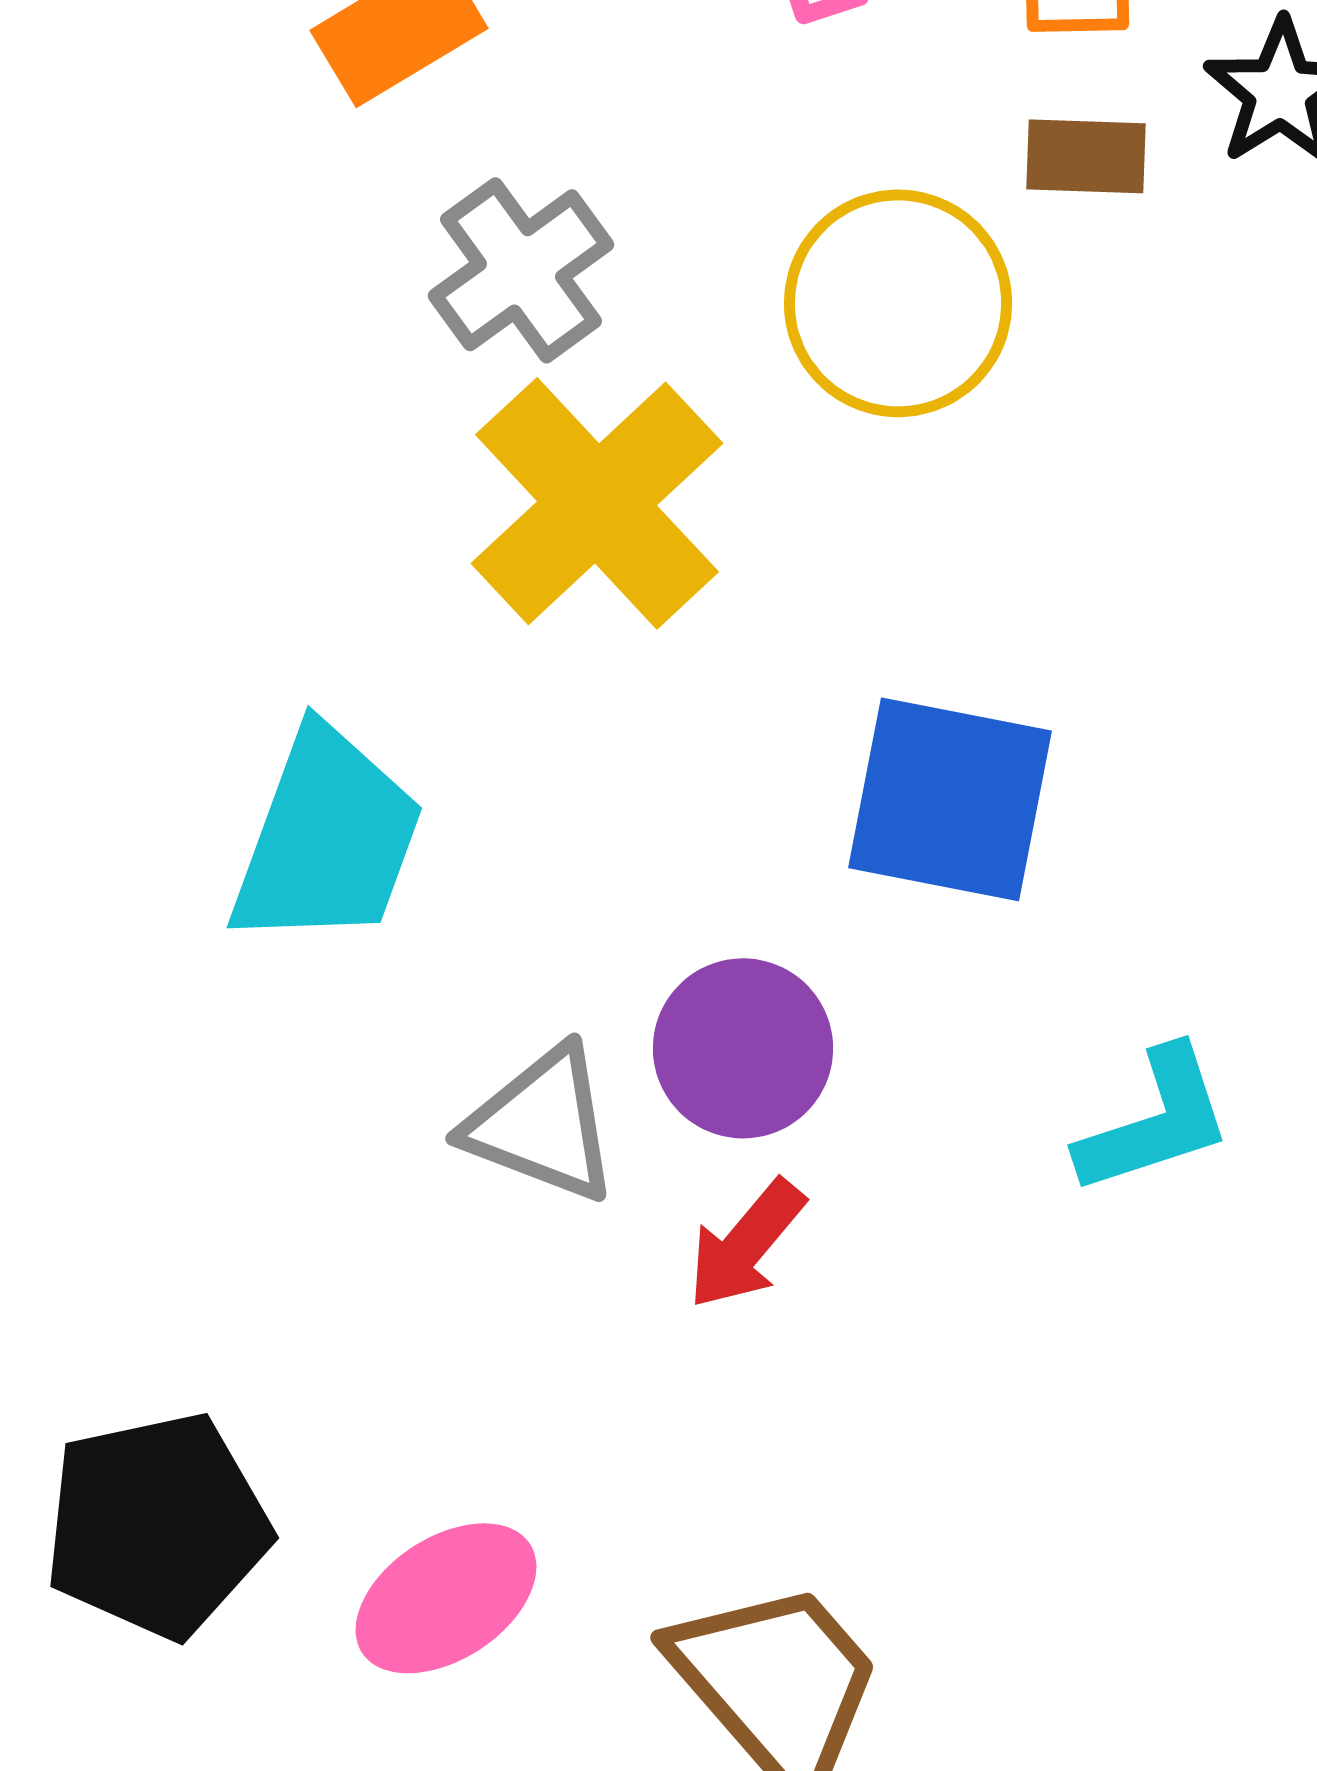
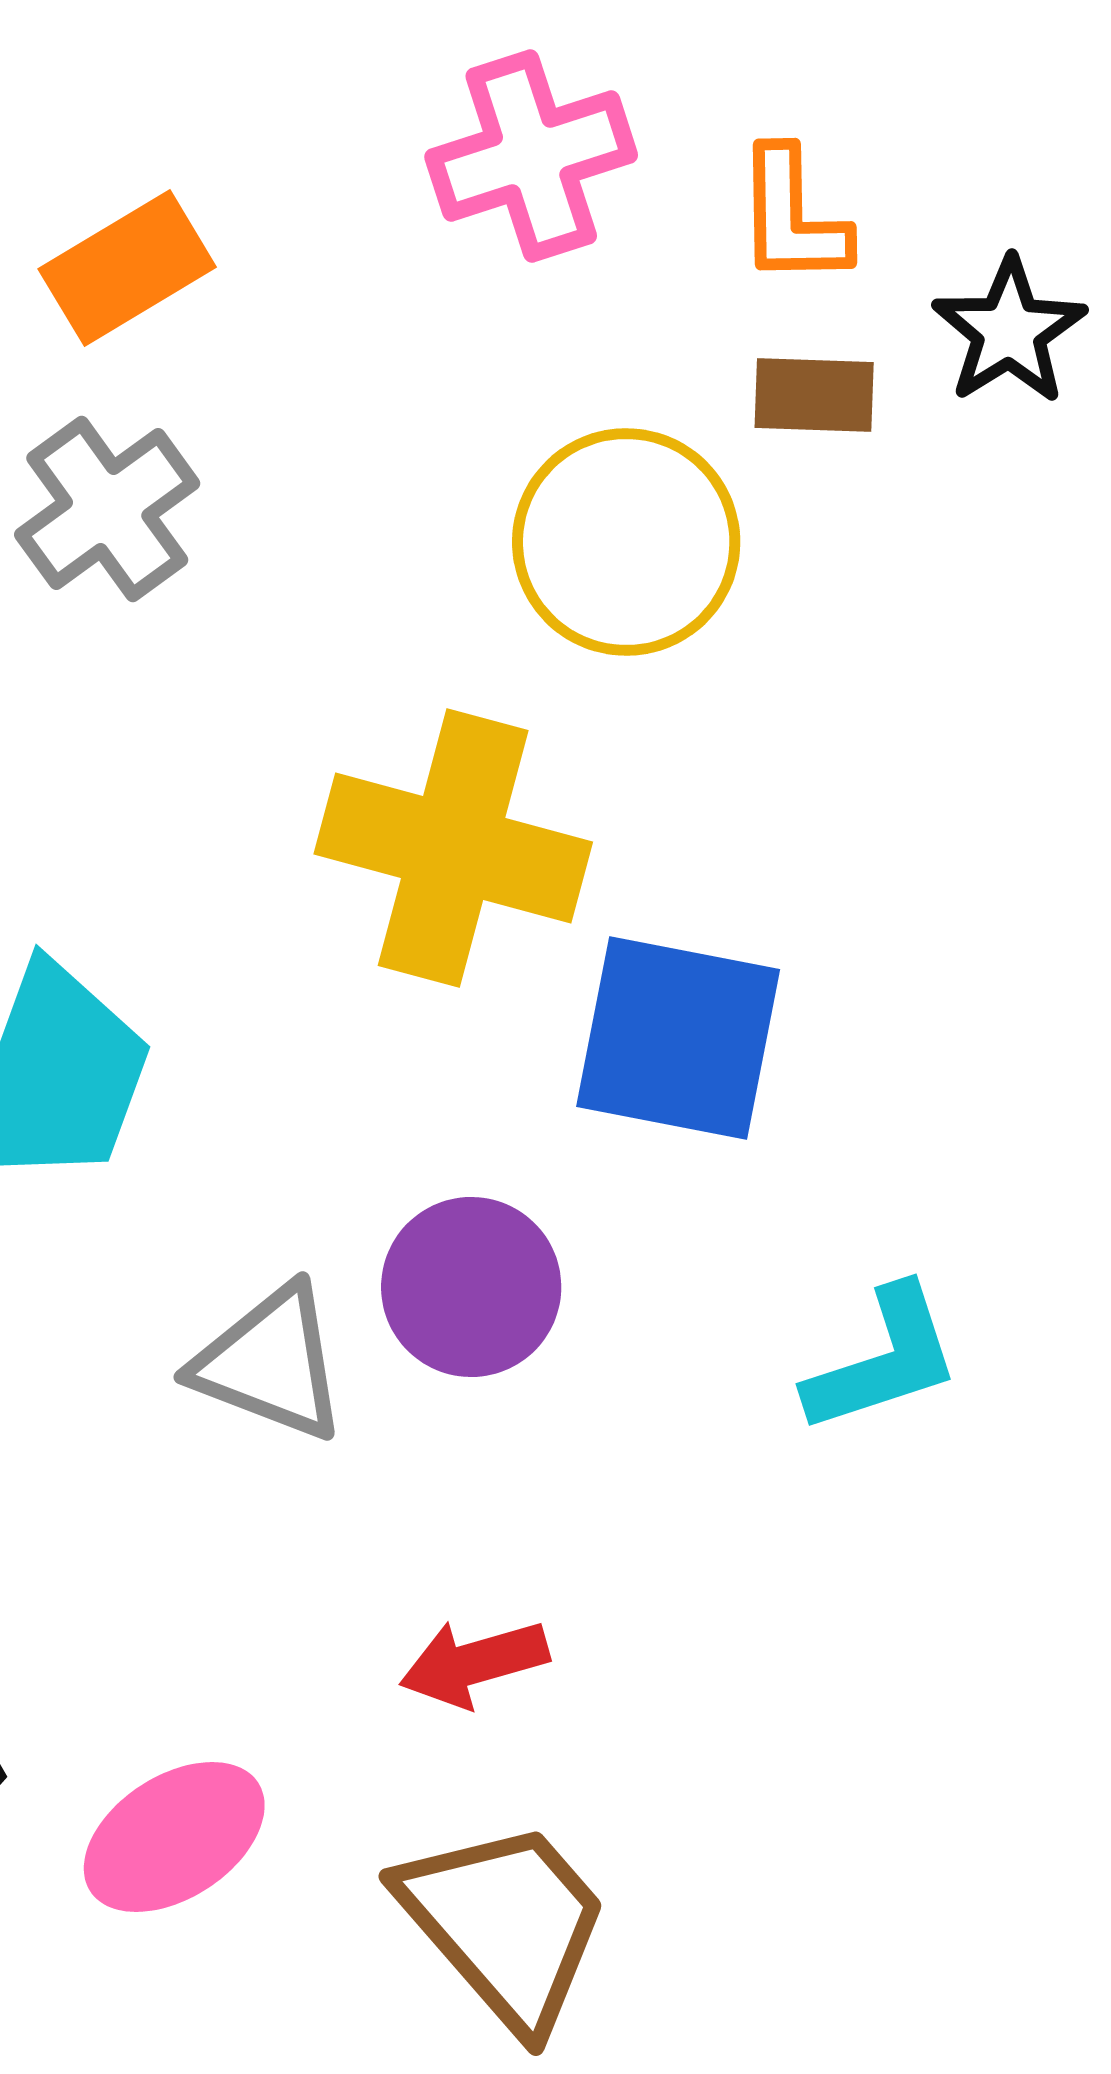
gray cross: (521, 270) -> (107, 509), moved
yellow cross: (597, 503) -> (453, 848), moved, turned -32
red arrow: (746, 1244) -> (474, 1663), moved, turned 34

